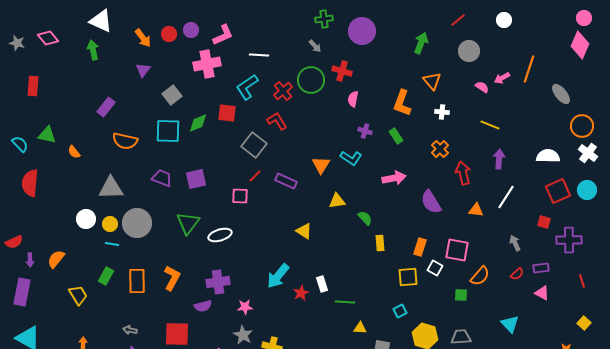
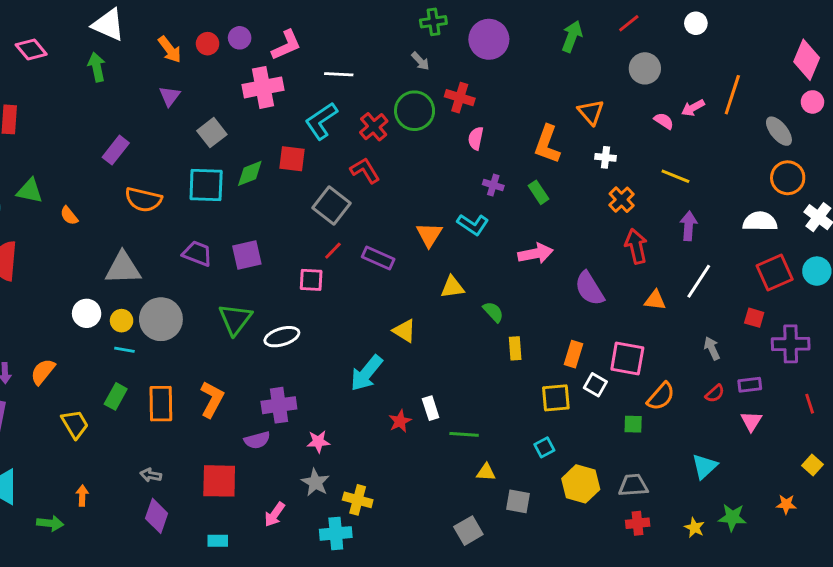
pink circle: (584, 18) -> (812, 102), moved
green arrow: (421, 43) -> (572, 36), moved
orange circle: (582, 126) -> (788, 178), moved
orange cross: (440, 149) -> (622, 200), moved
cyan arrow: (278, 276) -> (366, 373), moved
pink triangle: (542, 293) -> (751, 421), turned 35
cyan triangle: (510, 324) -> (705, 466), turned 30

